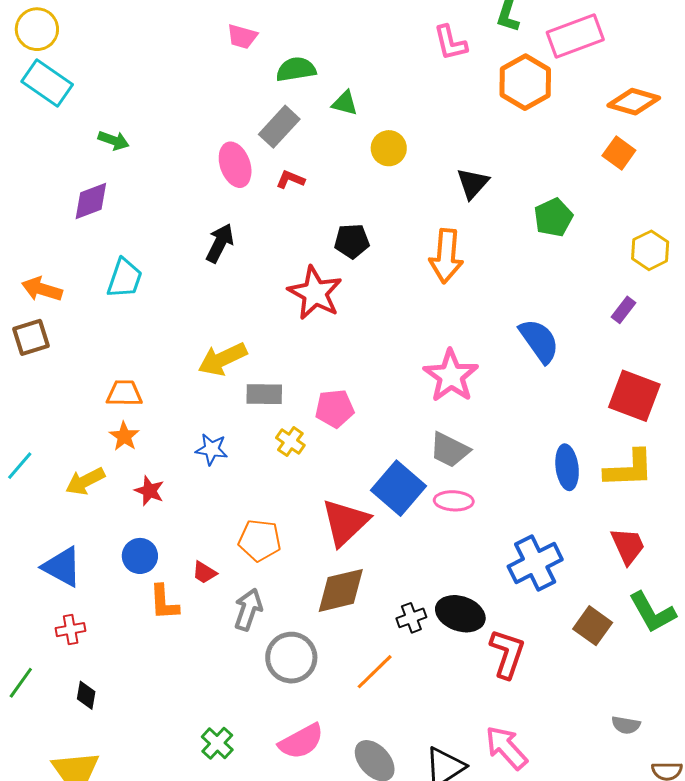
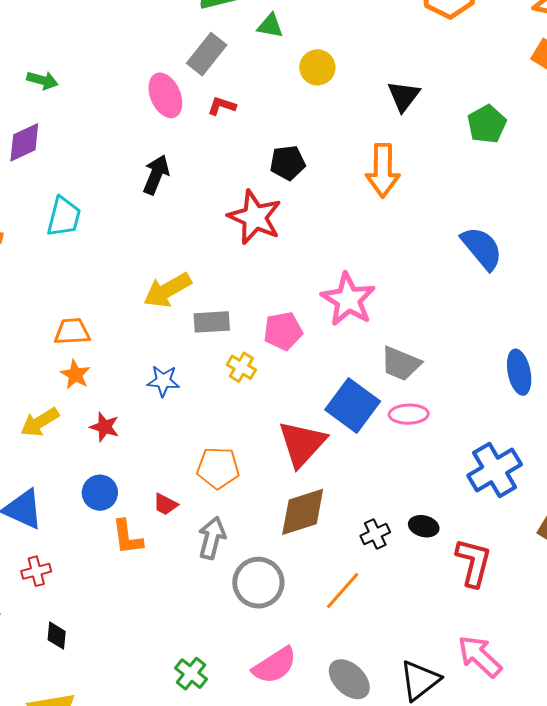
pink star: (451, 376) -> (348, 299), moved
black ellipse: (460, 614) -> (424, 526), size x0.6

